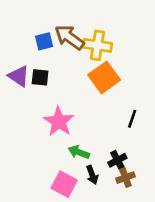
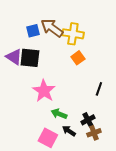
black square: (40, 77) -> (30, 58), size x1.5
orange square: (104, 77) -> (78, 58), size x0.6
black arrow: (92, 175) -> (69, 131), turned 144

